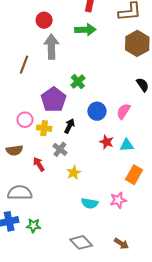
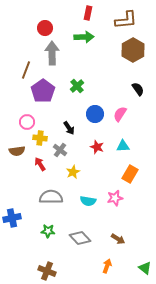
purple pentagon: (54, 100) -> (43, 91), moved
black arrow: (69, 126) -> (69, 128), turned 120
yellow cross: (44, 128) -> (40, 138), moved
red star: (107, 142) -> (97, 147), moved
gray semicircle: (20, 193) -> (51, 197), moved
green star: (33, 226) -> (48, 231), moved

